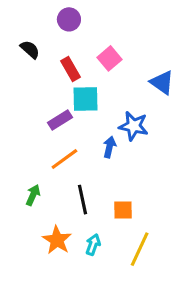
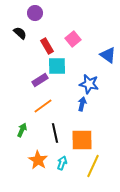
purple circle: (69, 19) -> (35, 13), moved
blue arrow: (110, 147) -> (82, 104), moved
orange square: (123, 210) -> (82, 140), size x1.6

